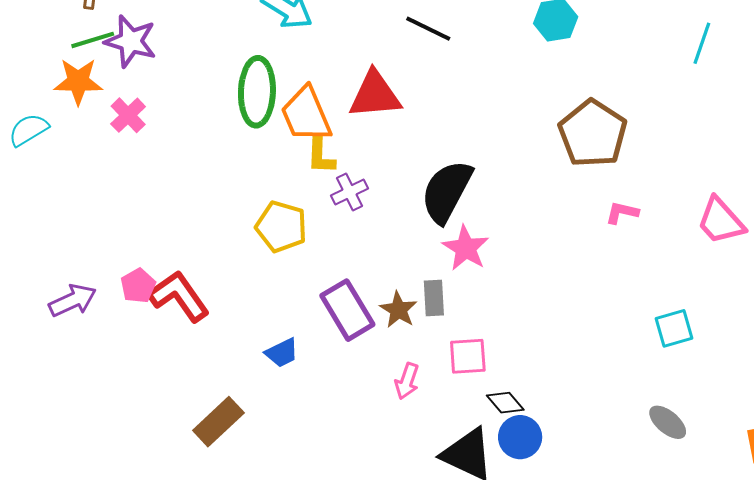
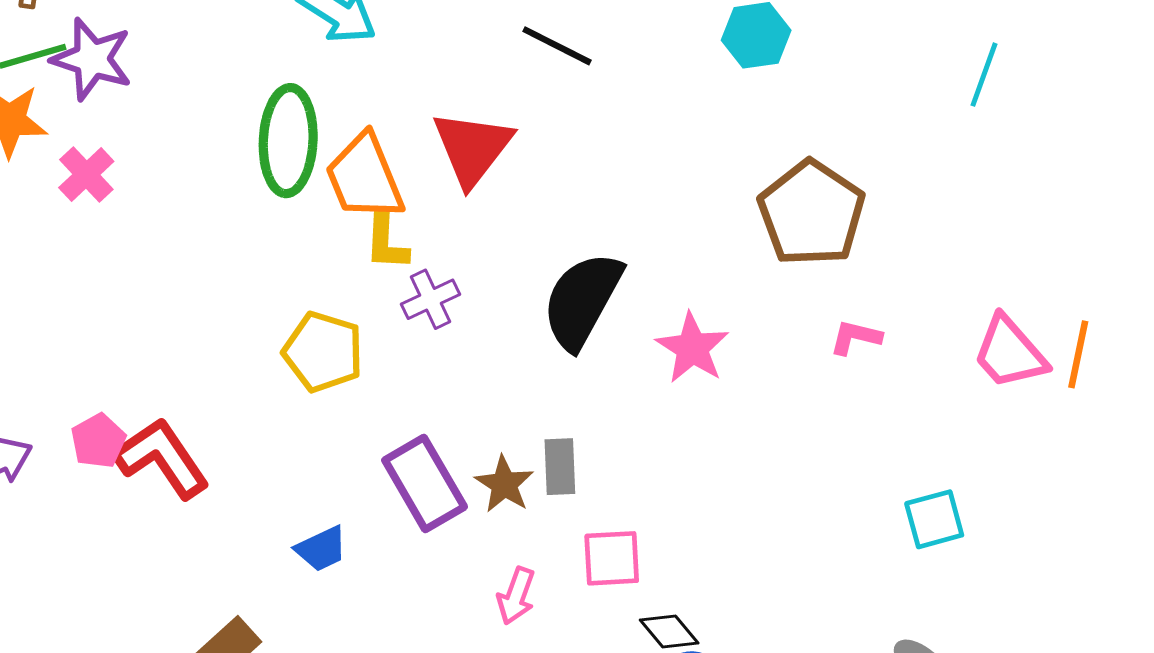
red triangle: (375, 95) -> (472, 148), turned -48
pink star: (466, 248) -> (692, 348), moved

